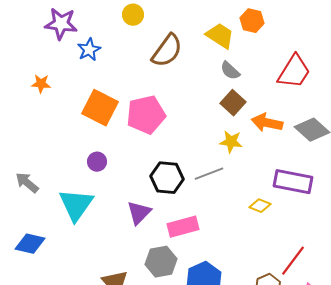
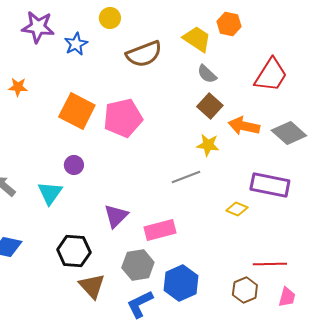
blue star: (89, 50) -> (76, 44), moved
brown semicircle: (167, 51) -> (144, 54), turned 33
black hexagon: (167, 178) -> (74, 251), moved
cyan triangle: (76, 205) -> (50, 193), moved, size x0.7
red line: (293, 261) -> (270, 264), turned 52

